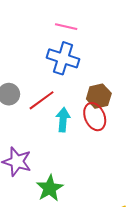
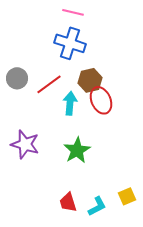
brown hexagon: (99, 96) -> (90, 80), moved
green star: (50, 188) -> (77, 150), moved

